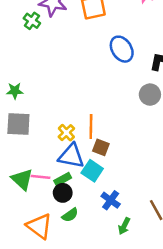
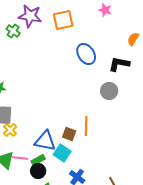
orange line: (91, 126) -> (86, 126), moved
yellow cross: (66, 133) -> (10, 130), moved

